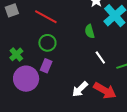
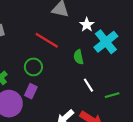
red line: (46, 17) -> (47, 40), moved

